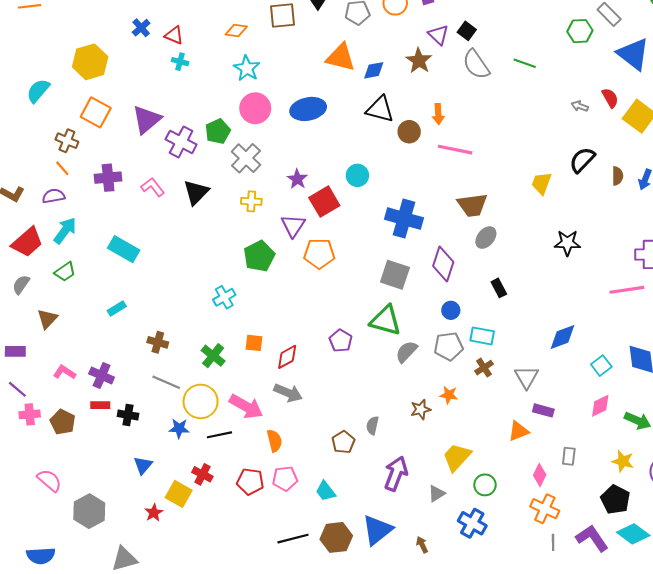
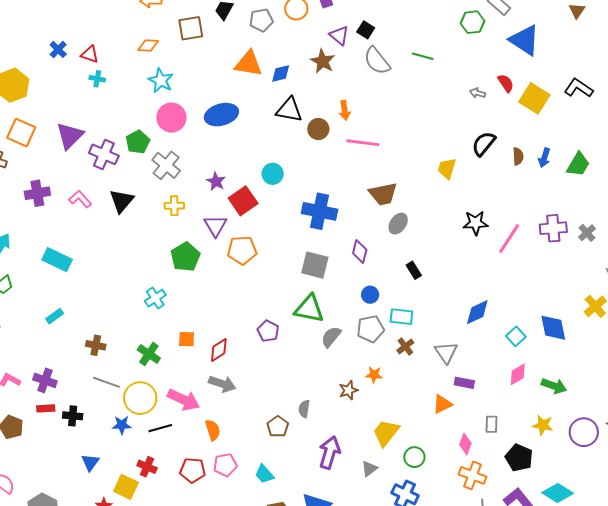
purple diamond: (443, 264) -> (360, 252), size x0.7
pink line: (627, 290) -> (509, 239), moved, turned -44
black pentagon: (615, 499) -> (519, 458), moved

